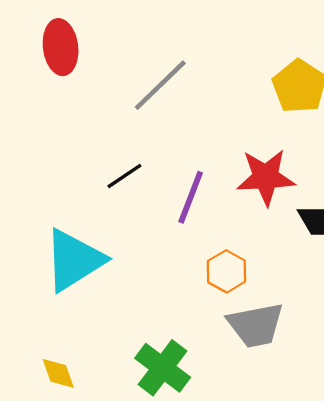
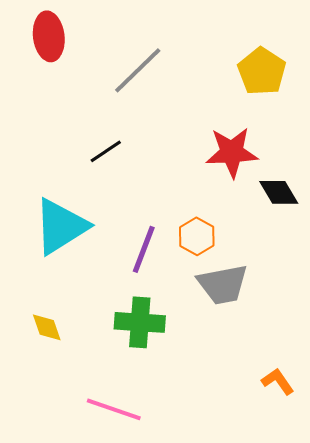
purple line: (191, 197) -> (144, 249), moved
green cross: (163, 368) -> (140, 322), turned -33

